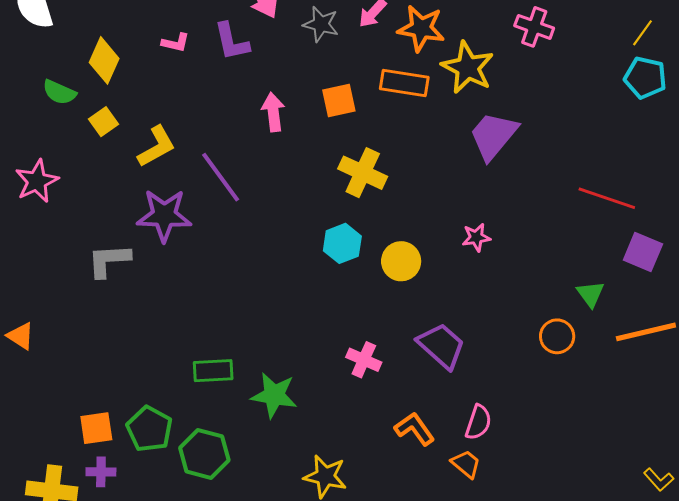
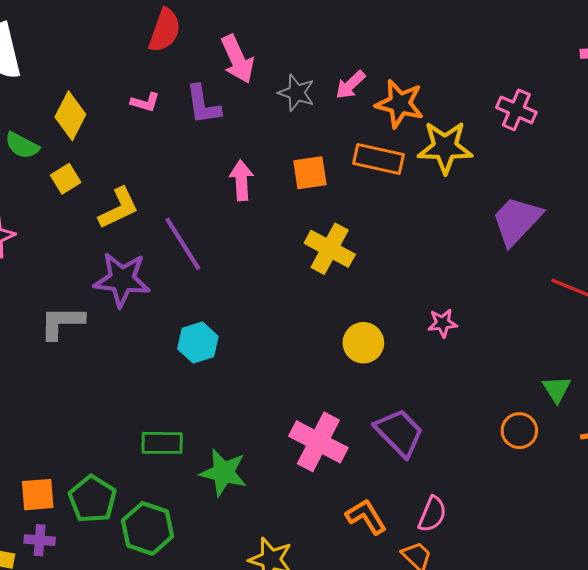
yellow star: (468, 68) -> (445, 147), turned -30
purple trapezoid: (493, 136) -> (517, 221), moved
cyan hexagon: (342, 243) -> (198, 343), moved
pink cross: (364, 360) -> (318, 442), size x1.6

